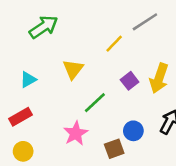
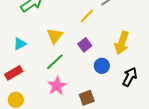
purple square: (130, 81) -> (85, 45), moved
green line: (95, 103) -> (55, 62), moved
blue circle: (133, 131) -> (102, 66), moved

